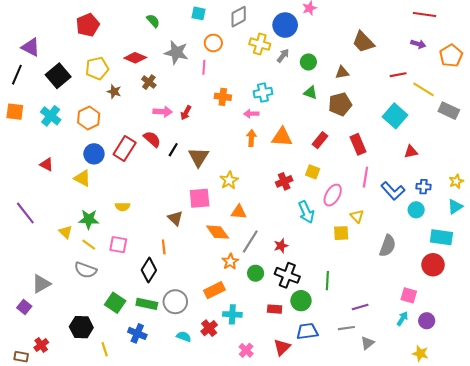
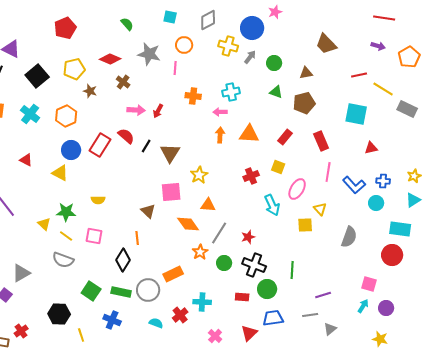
cyan square: (395, 116) -> (356, 114), turned -30
orange rectangle: (214, 290) -> (173, 274), moved

